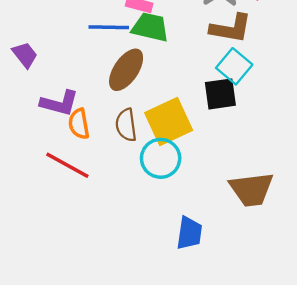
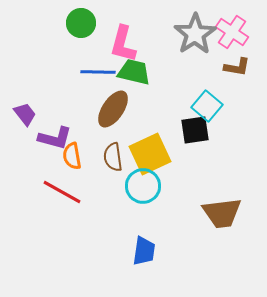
brown L-shape: (231, 28) -> (237, 67), moved, size x0.7
purple trapezoid: (25, 55) -> (25, 114), moved
blue trapezoid: (189, 233) -> (144, 251), moved

